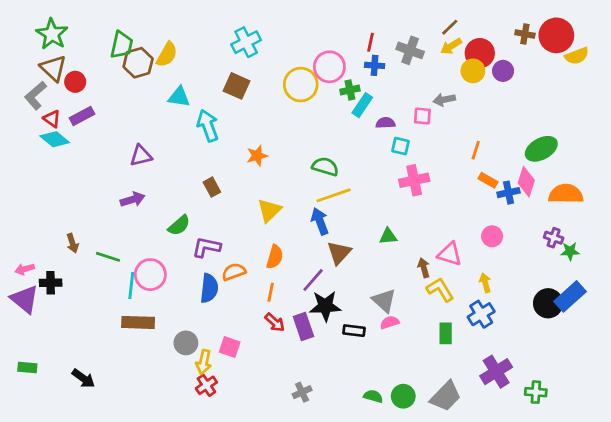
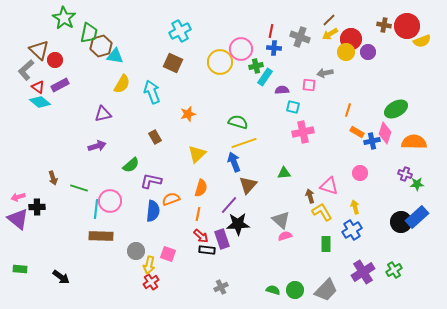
green star: (52, 34) -> (64, 18), moved
yellow semicircle: (167, 54) -> (122, 84), moved
cyan triangle: (179, 97) -> (115, 56), moved
black rectangle: (354, 331) -> (207, 250), moved
green cross: (536, 392) -> (394, 270), moved, turned -35

